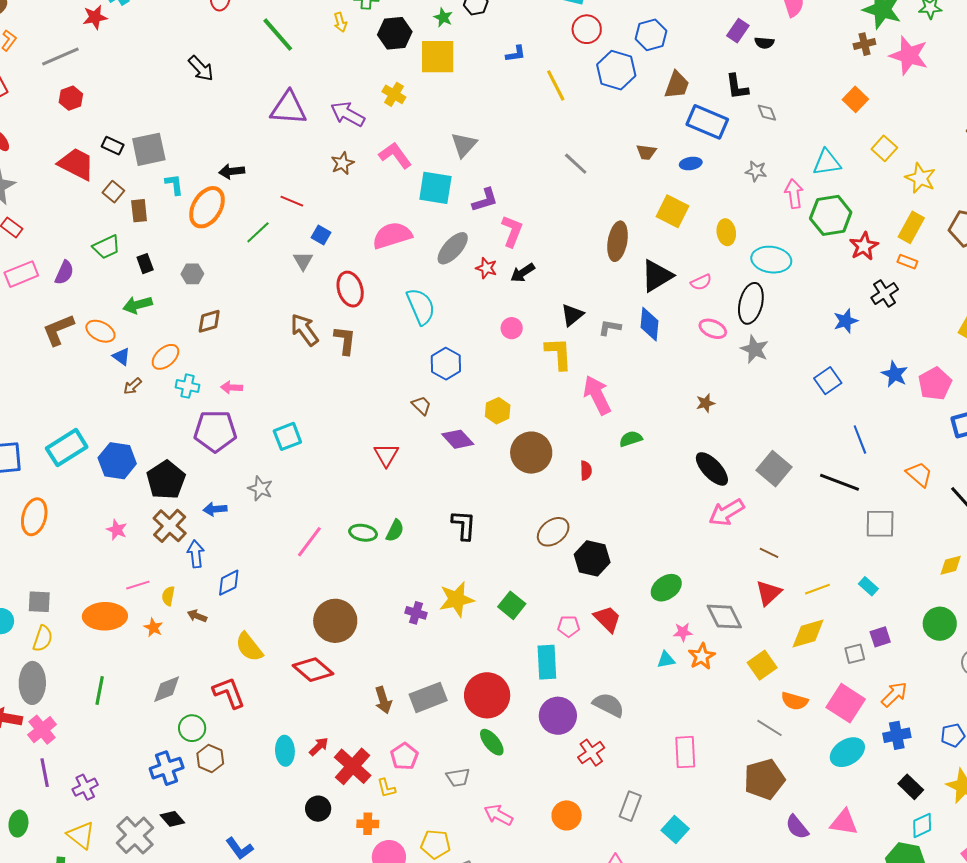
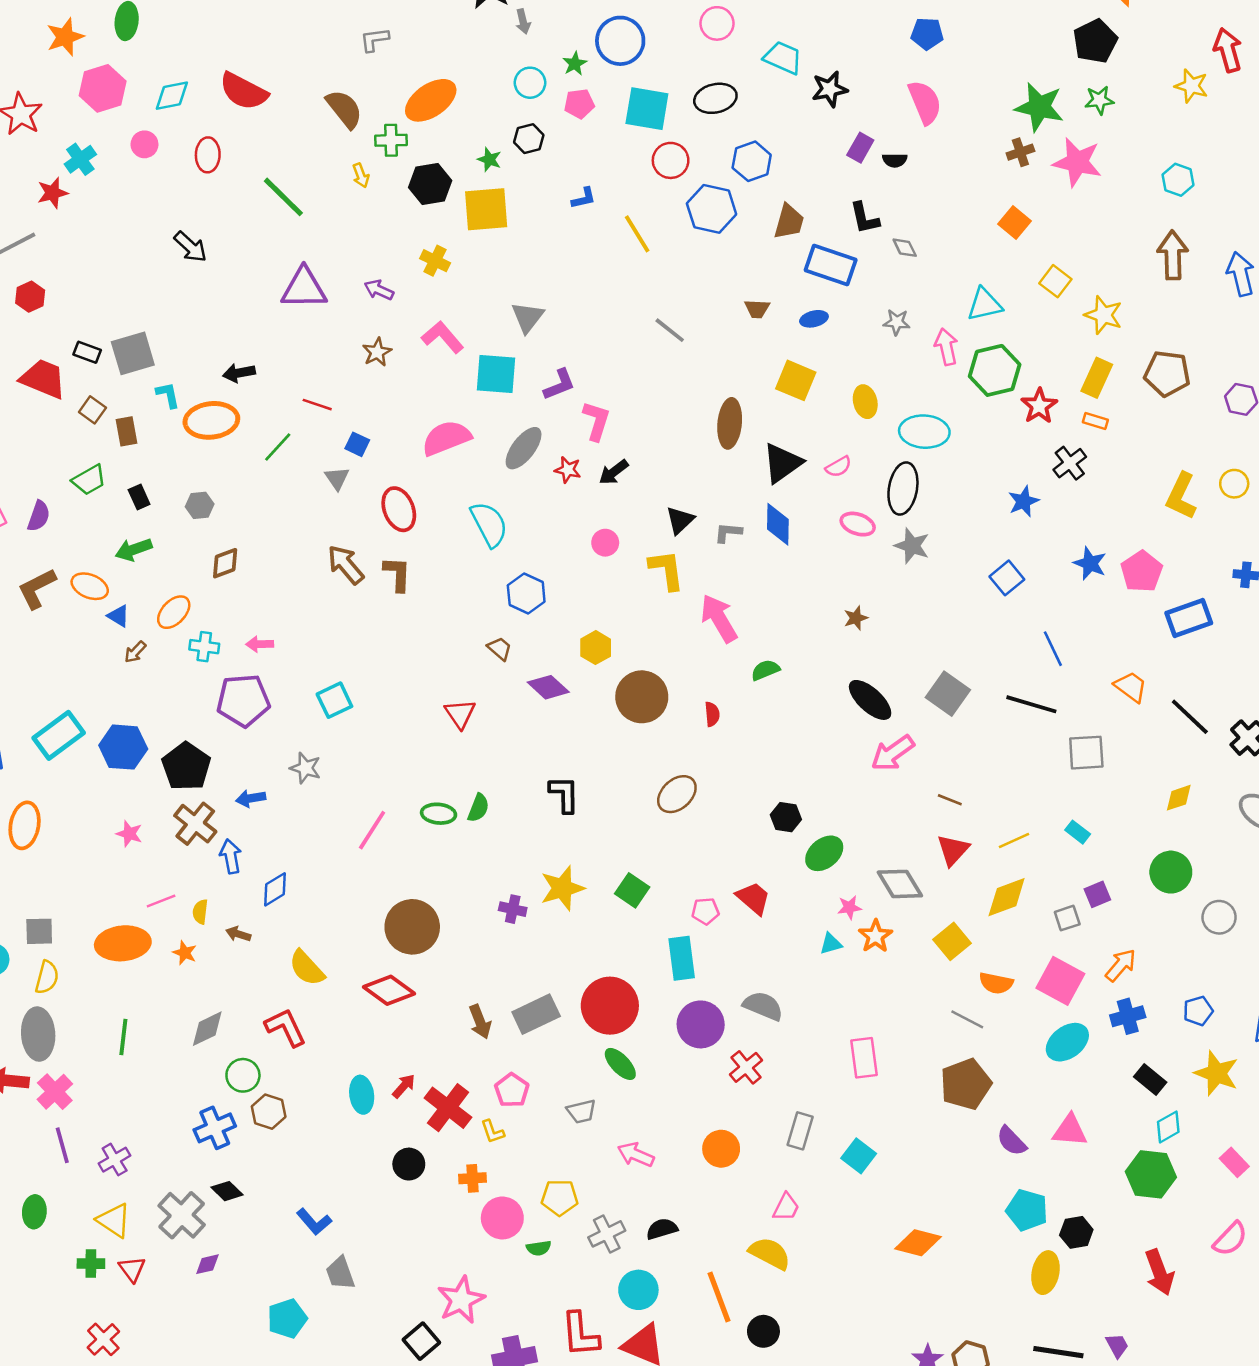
purple arrow: (348, 114) -> (379, 290), size x0.7
orange ellipse: (207, 207) -> (211, 420), turned 57
black hexagon: (592, 558) -> (786, 817), moved, size x0.7

